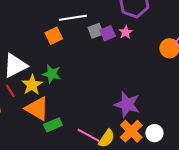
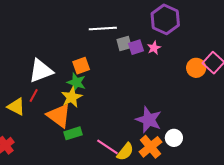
orange square: (54, 36) -> (81, 66), moved
yellow star: (32, 85) -> (72, 97), moved
red line: (10, 91) -> (34, 95), turned 56
white circle: (154, 133) -> (174, 138), moved

